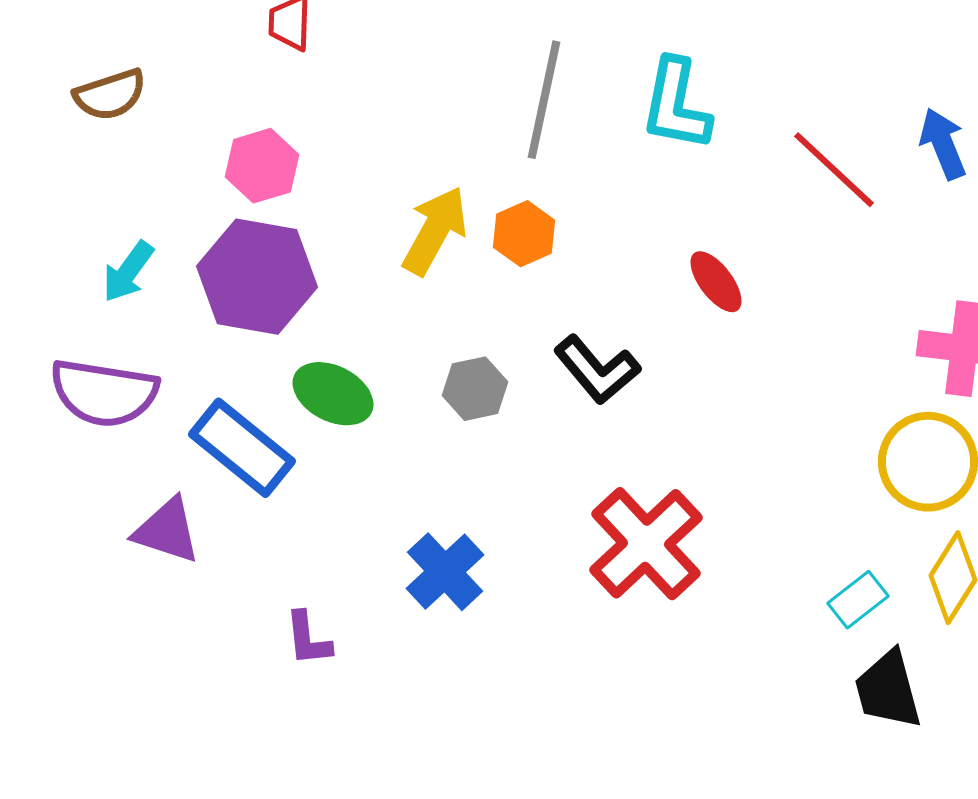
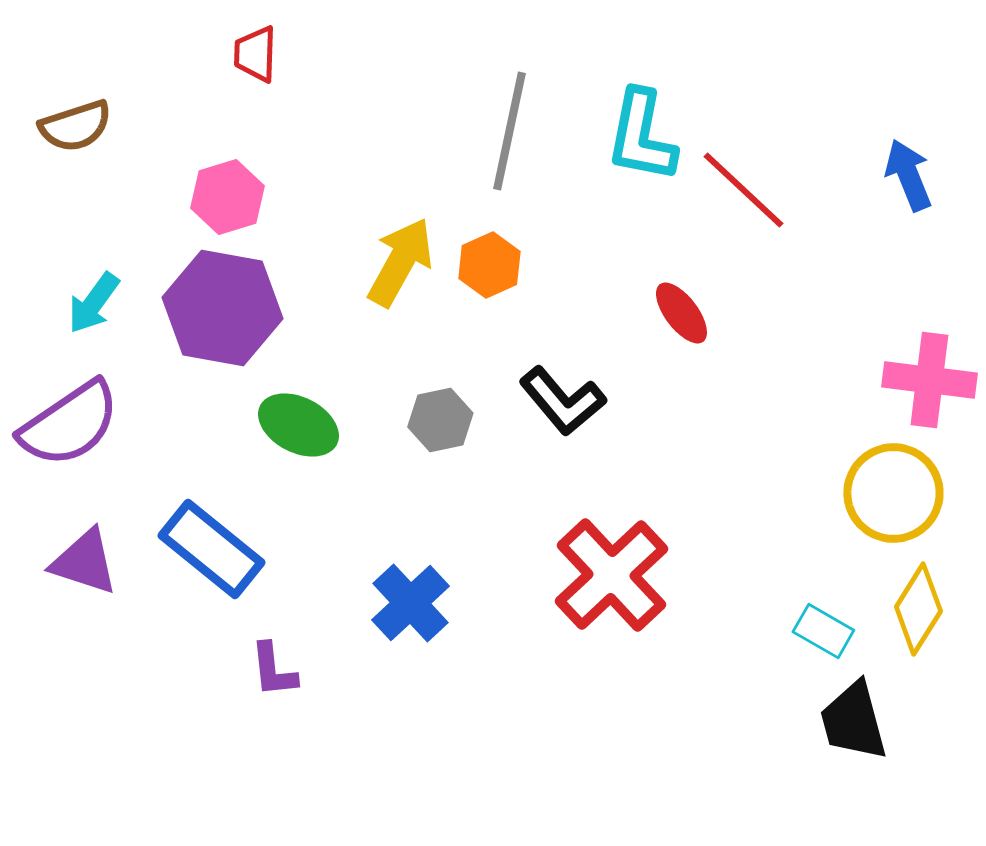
red line: (834, 170) -> (743, 190), moved
purple semicircle: (104, 393) -> (69, 424), turned -43
blue rectangle: (242, 448) -> (211, 549), moved
purple triangle: (167, 531) -> (84, 562), moved
cyan rectangle: (858, 600) -> (823, 631), turned 68

